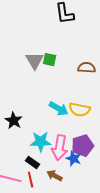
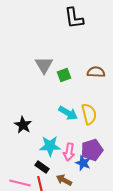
green square: (50, 60) -> (64, 75), moved, turned -32
yellow semicircle: (80, 110) -> (89, 114), turned -115
pink arrow: (60, 148) -> (69, 152), size x0.7

